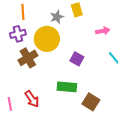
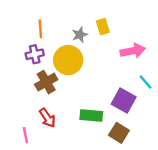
pink arrow: (103, 31) -> (133, 51), size x1.5
purple square: (77, 59) -> (124, 100), moved, size x1.5
red arrow: (32, 99) -> (47, 118), moved

